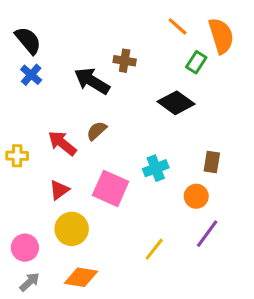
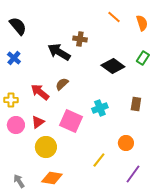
orange semicircle: (221, 36) -> (142, 23), size x0.7
green rectangle: (196, 62) -> (143, 58), moved
blue cross: (31, 75) -> (14, 58), moved
orange circle: (196, 196) -> (126, 143), moved
purple line: (207, 234) -> (133, 174), moved
pink circle: (25, 248) -> (16, 125), moved
gray arrow: (30, 282) -> (19, 181), turned -80

